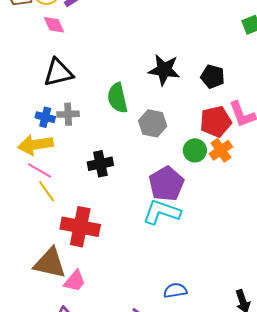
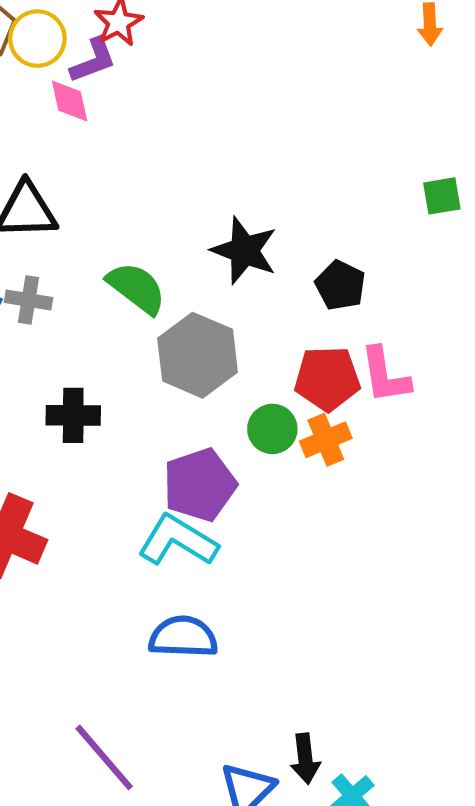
pink diamond: (54, 25) -> (70, 101), moved
green semicircle: (117, 98) -> (136, 288), turned 128
gray hexagon: (153, 123) -> (198, 355), size x1.4
blue semicircle: (175, 290) -> (183, 637), moved, size x1.4

